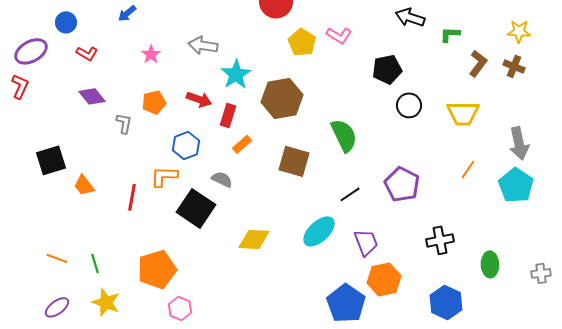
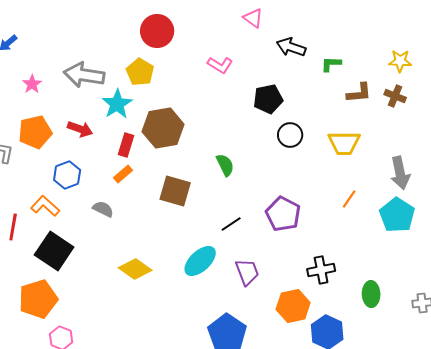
yellow pentagon: (302, 42) -> (140, 72), moved
gray arrow: (203, 45) -> (84, 75), size x1.4
brown L-shape: (478, 63) -> (359, 93), turned 48
orange pentagon: (154, 102) -> (35, 132), size x1.4
red rectangle: (228, 115) -> (126, 145), moved
green semicircle: (344, 135) -> (225, 165), size x0.7
orange L-shape: (164, 176) -> (45, 206), turned 40
black square: (196, 208) -> (54, 251), moved
yellow diamond: (254, 239) -> (135, 269), turned 32
orange hexagon: (384, 279) -> (293, 306), moved

